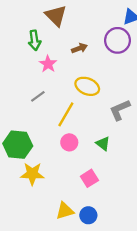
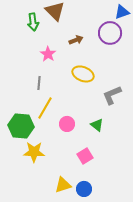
green arrow: (35, 40) -> (33, 22), moved
gray line: (38, 96) -> (39, 83), turned -48
yellow line: (66, 114) -> (45, 108), moved

